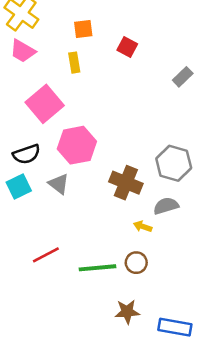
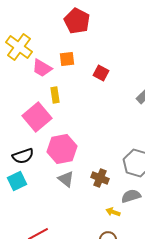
pink trapezoid: (23, 51) -> (42, 68), moved
yellow rectangle: (74, 63) -> (55, 95), moved
brown cross: (126, 183) -> (100, 178), size x0.7
gray triangle: (59, 184) -> (66, 179), moved

